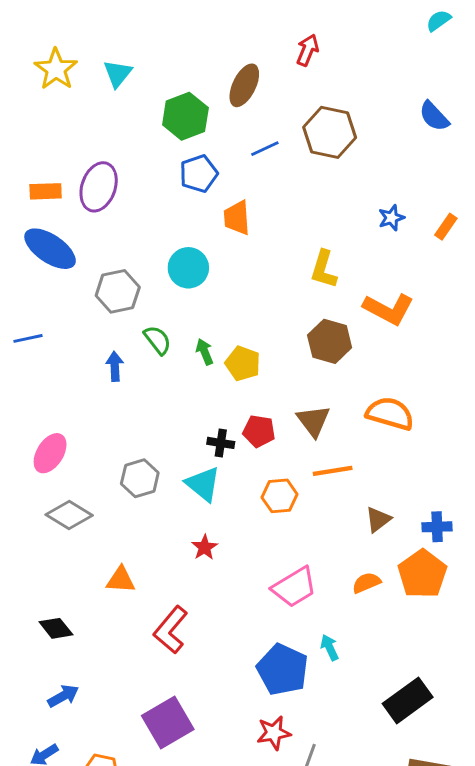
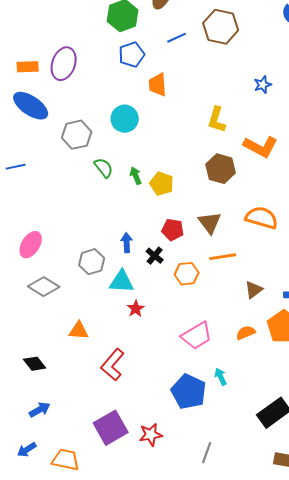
blue arrow: (115, 366) -> (127, 243), moved
black cross: (221, 443) -> (155, 256), moved, turned 30
cyan triangle: (203, 484) -> (122, 282), moved, turned -36
red star: (274, 733) -> (151, 435), moved

